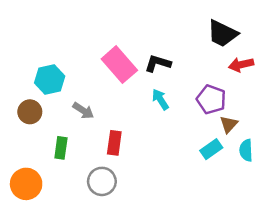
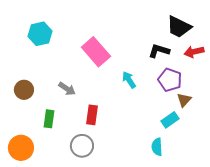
black L-shape: (158, 63) -> (159, 51), moved
cyan hexagon: (50, 80) -> (40, 34), moved
cyan semicircle: (246, 150) -> (157, 147), moved

